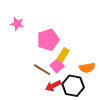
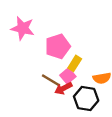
pink star: (17, 24) -> (23, 28), size x1.5
red arrow: (53, 86) -> (63, 88), moved

